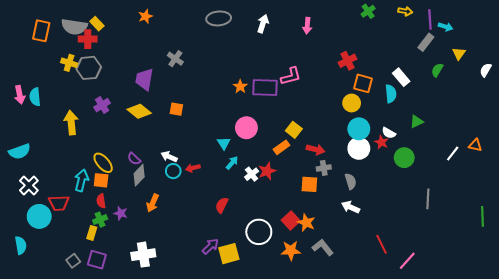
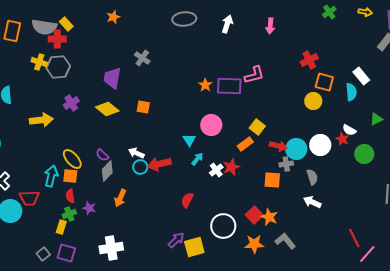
yellow arrow: (71, 123) -> (41, 120), turned 90
cyan circle: (359, 129) -> (296, 149), moved
red arrow: (193, 168) -> (159, 164), size x1.6
red line: (382, 244) -> (354, 238), moved

